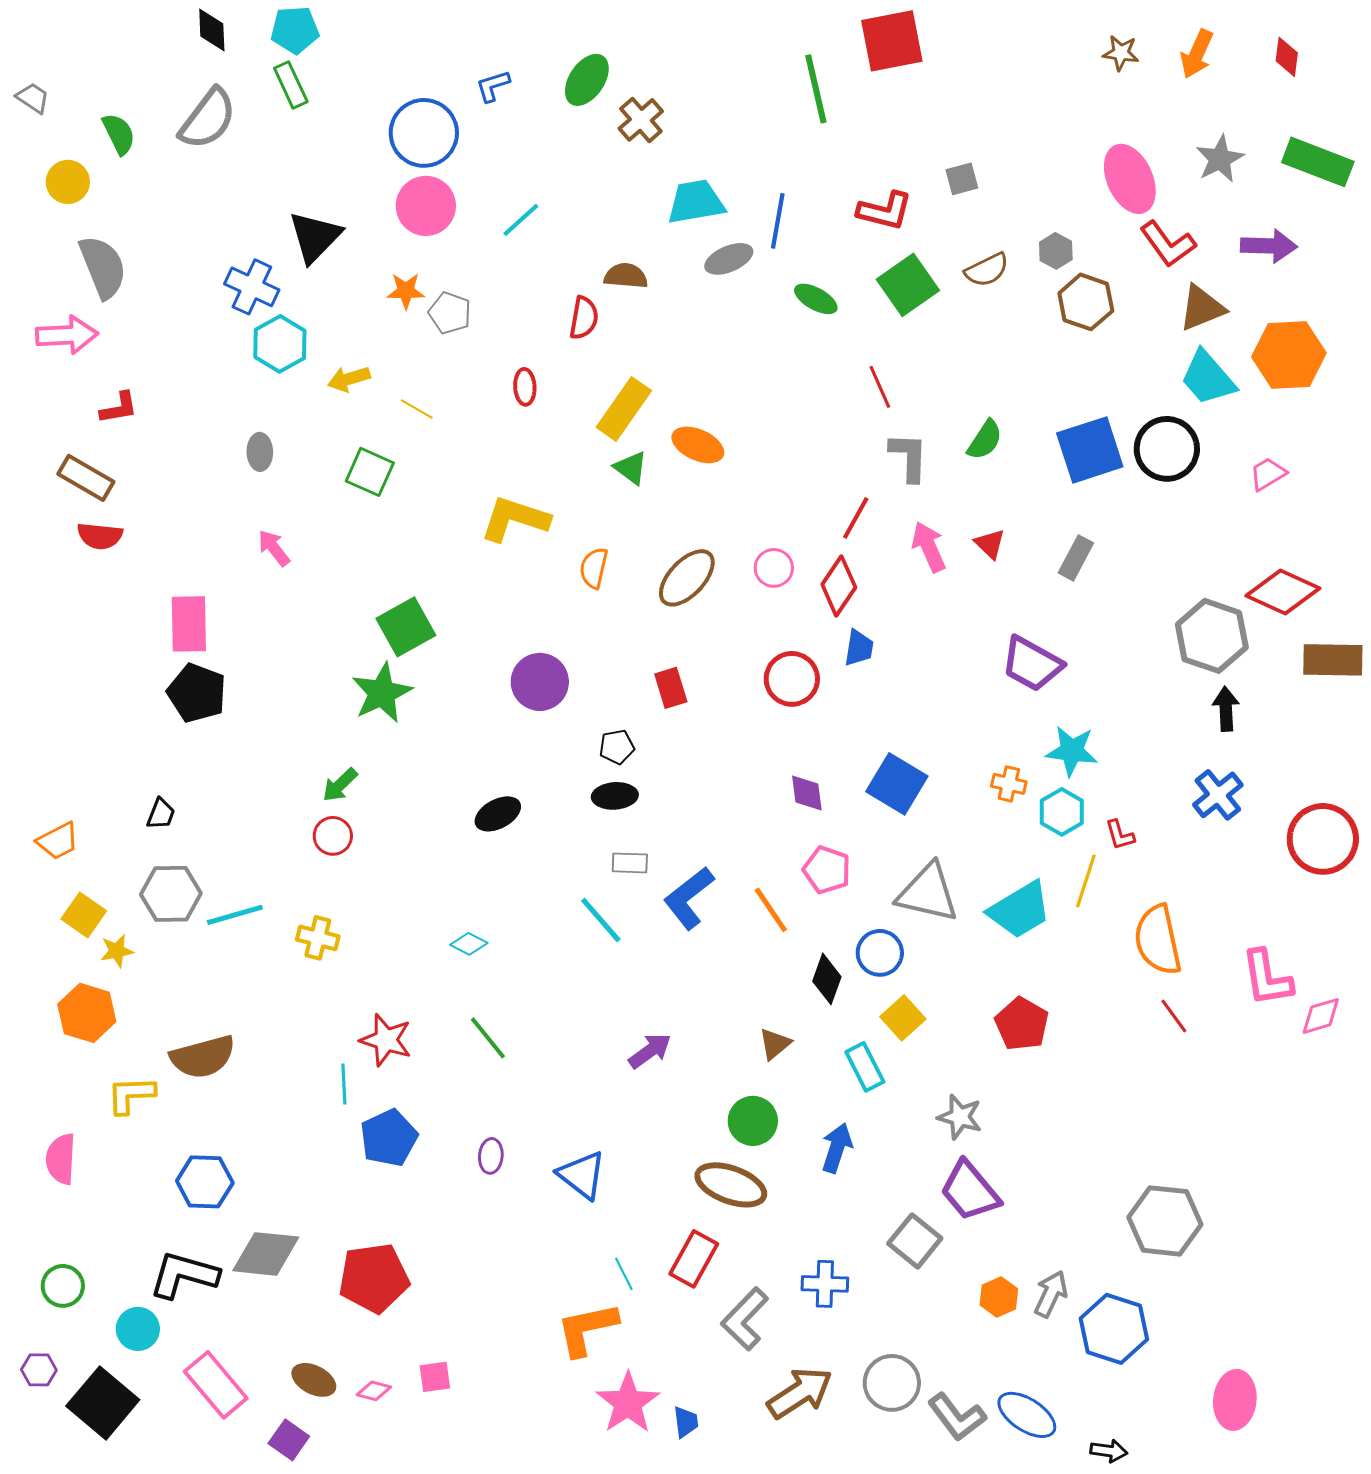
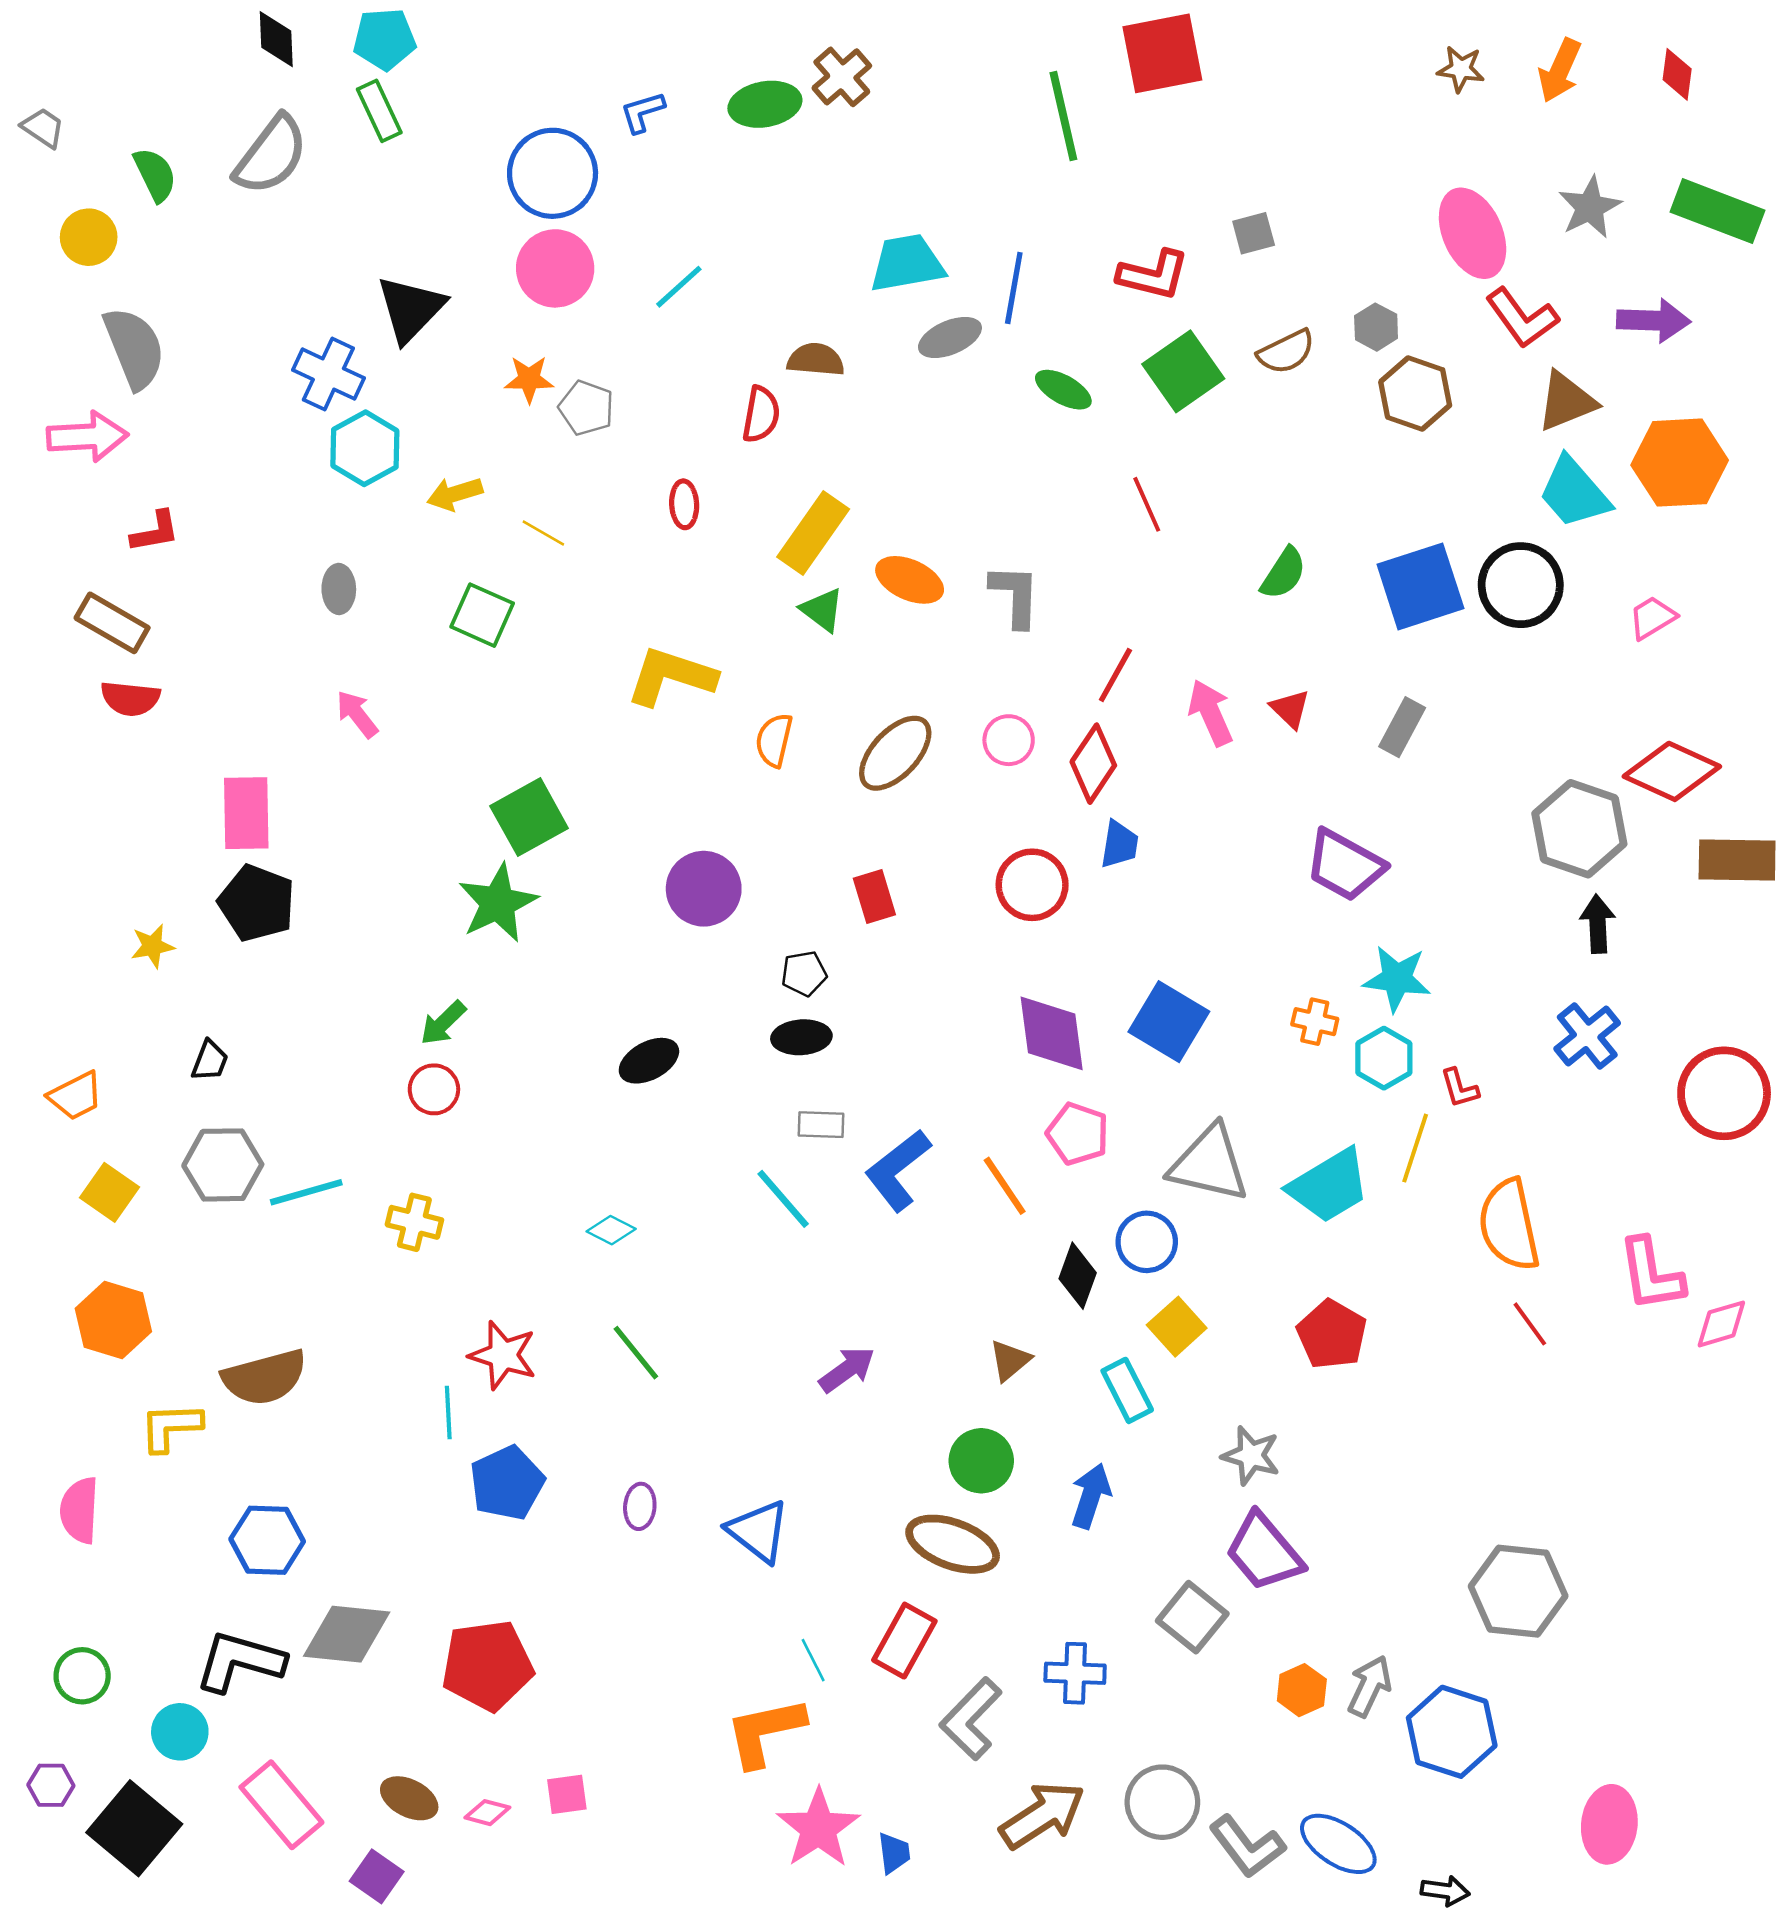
green ellipse: (587, 80) -> (765, 104), turned 46
brown cross: (641, 120) -> (842, 77), moved
gray L-shape: (909, 457) -> (1015, 596), moved
purple diamond: (807, 793) -> (1052, 1033), size x1.6
yellow star: (117, 951) -> (152, 946), moved

